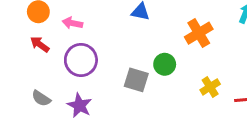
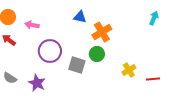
orange cross: (199, 33) -> (102, 32), moved
purple circle: (81, 60) -> (50, 51), moved

